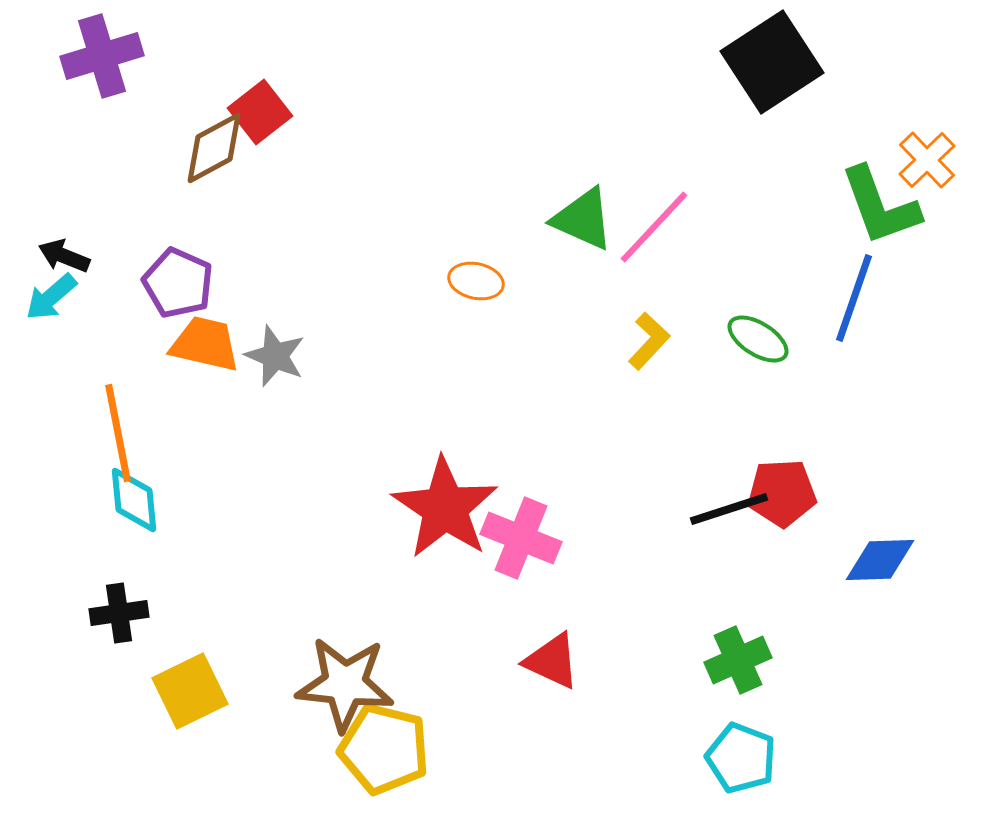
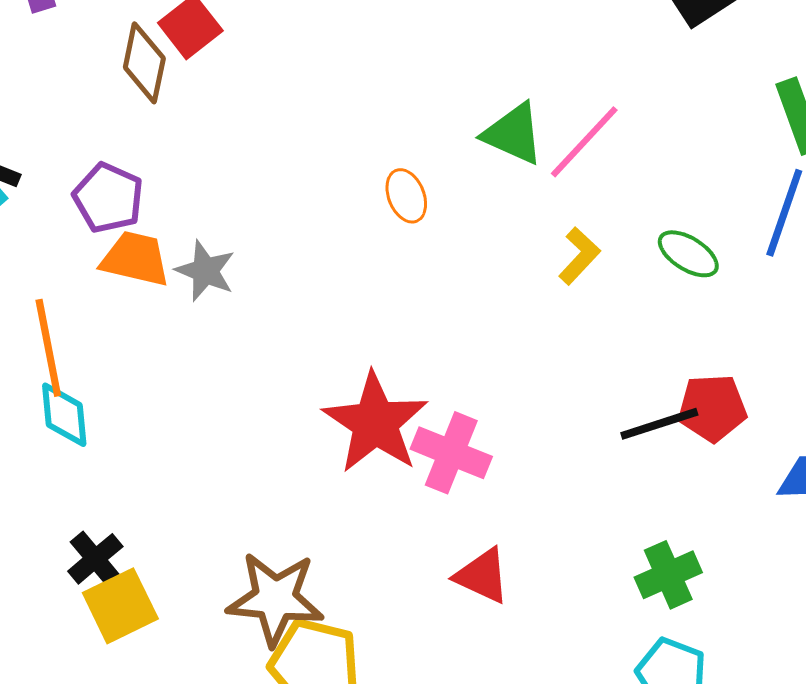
brown diamond: (214, 148) -> (144, 63), turned -50
orange ellipse: (476, 281) -> (406, 196), turned 56
black cross: (119, 613) -> (95, 559), moved, turned -32

